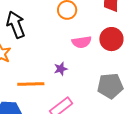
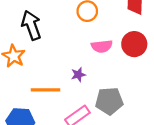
gray pentagon: (110, 86) -> (109, 101), moved

